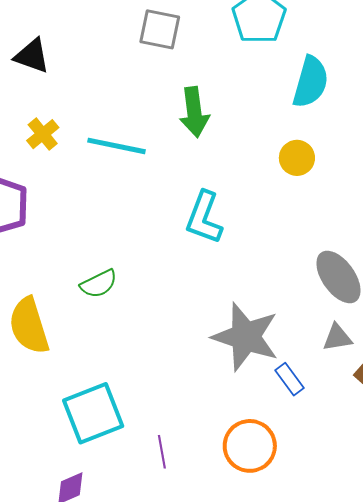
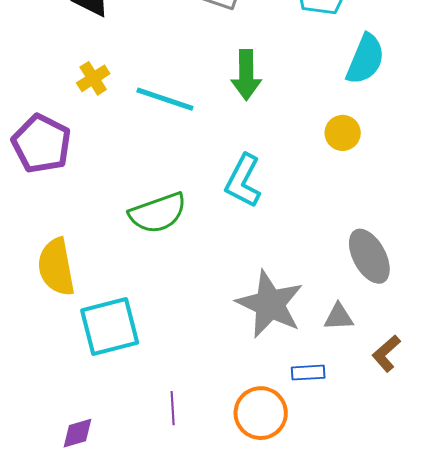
green semicircle: (99, 284) -> (158, 213), moved, size x1.5
gray triangle: (337, 338) -> (339, 317), moved
blue rectangle: (290, 379) -> (308, 373), moved, turned -64
cyan square: (93, 413) -> (110, 326), moved

